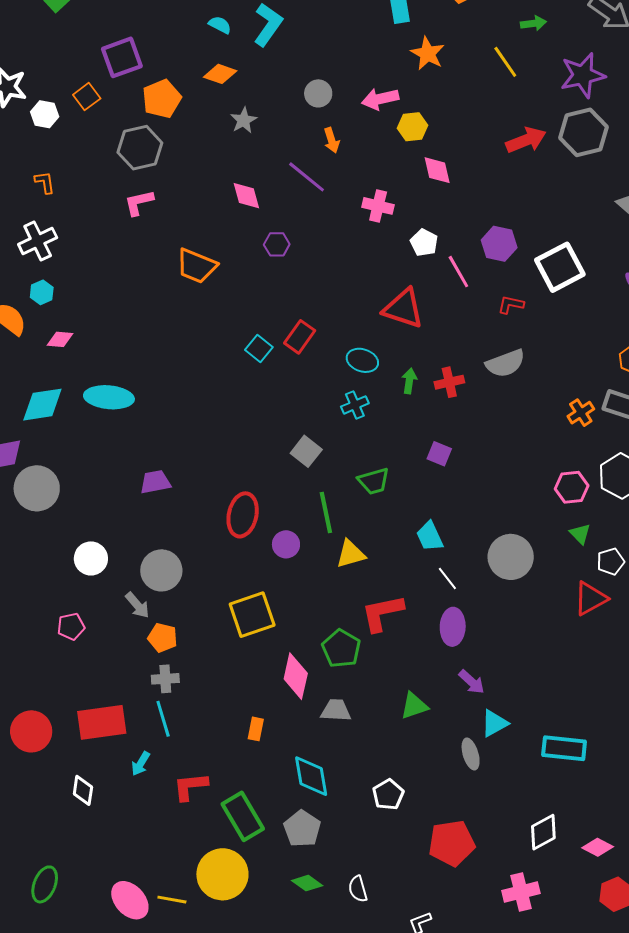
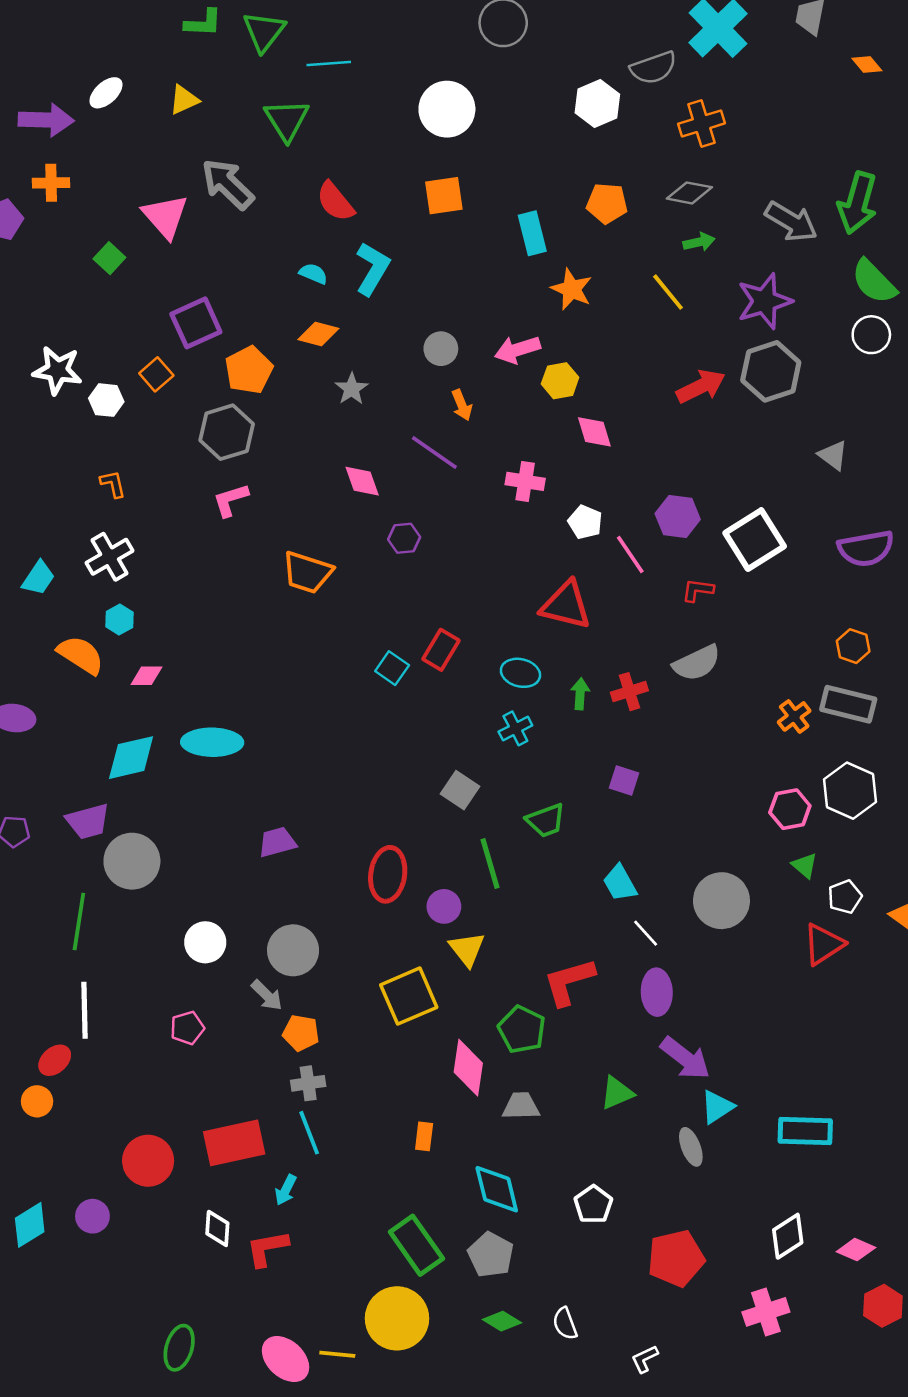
yellow triangle: (351, 554) -> (467, 949), moved, turned -48
purple arrow: (472, 682) -> (685, 1058), size x1.5
red L-shape: (190, 786) -> (267, 1248), moved

